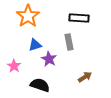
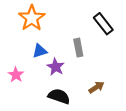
black rectangle: (79, 18) -> (103, 24), moved, turned 48
black semicircle: (40, 85) -> (59, 96), moved

